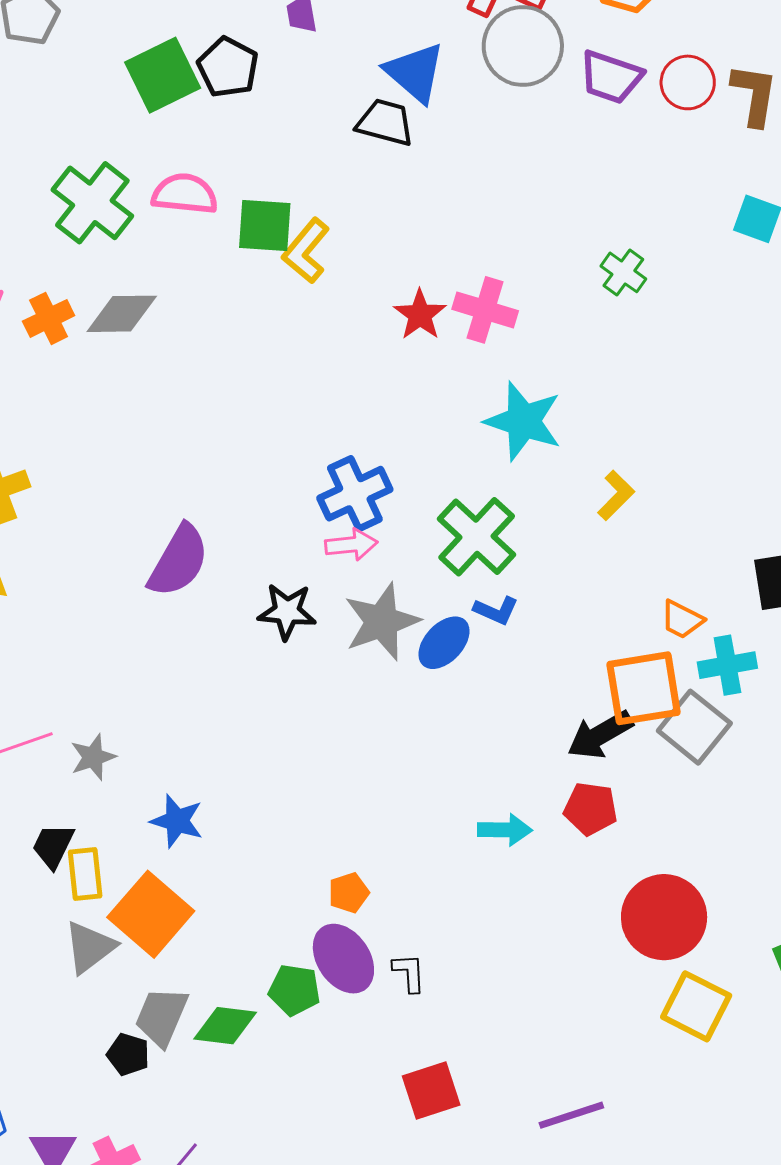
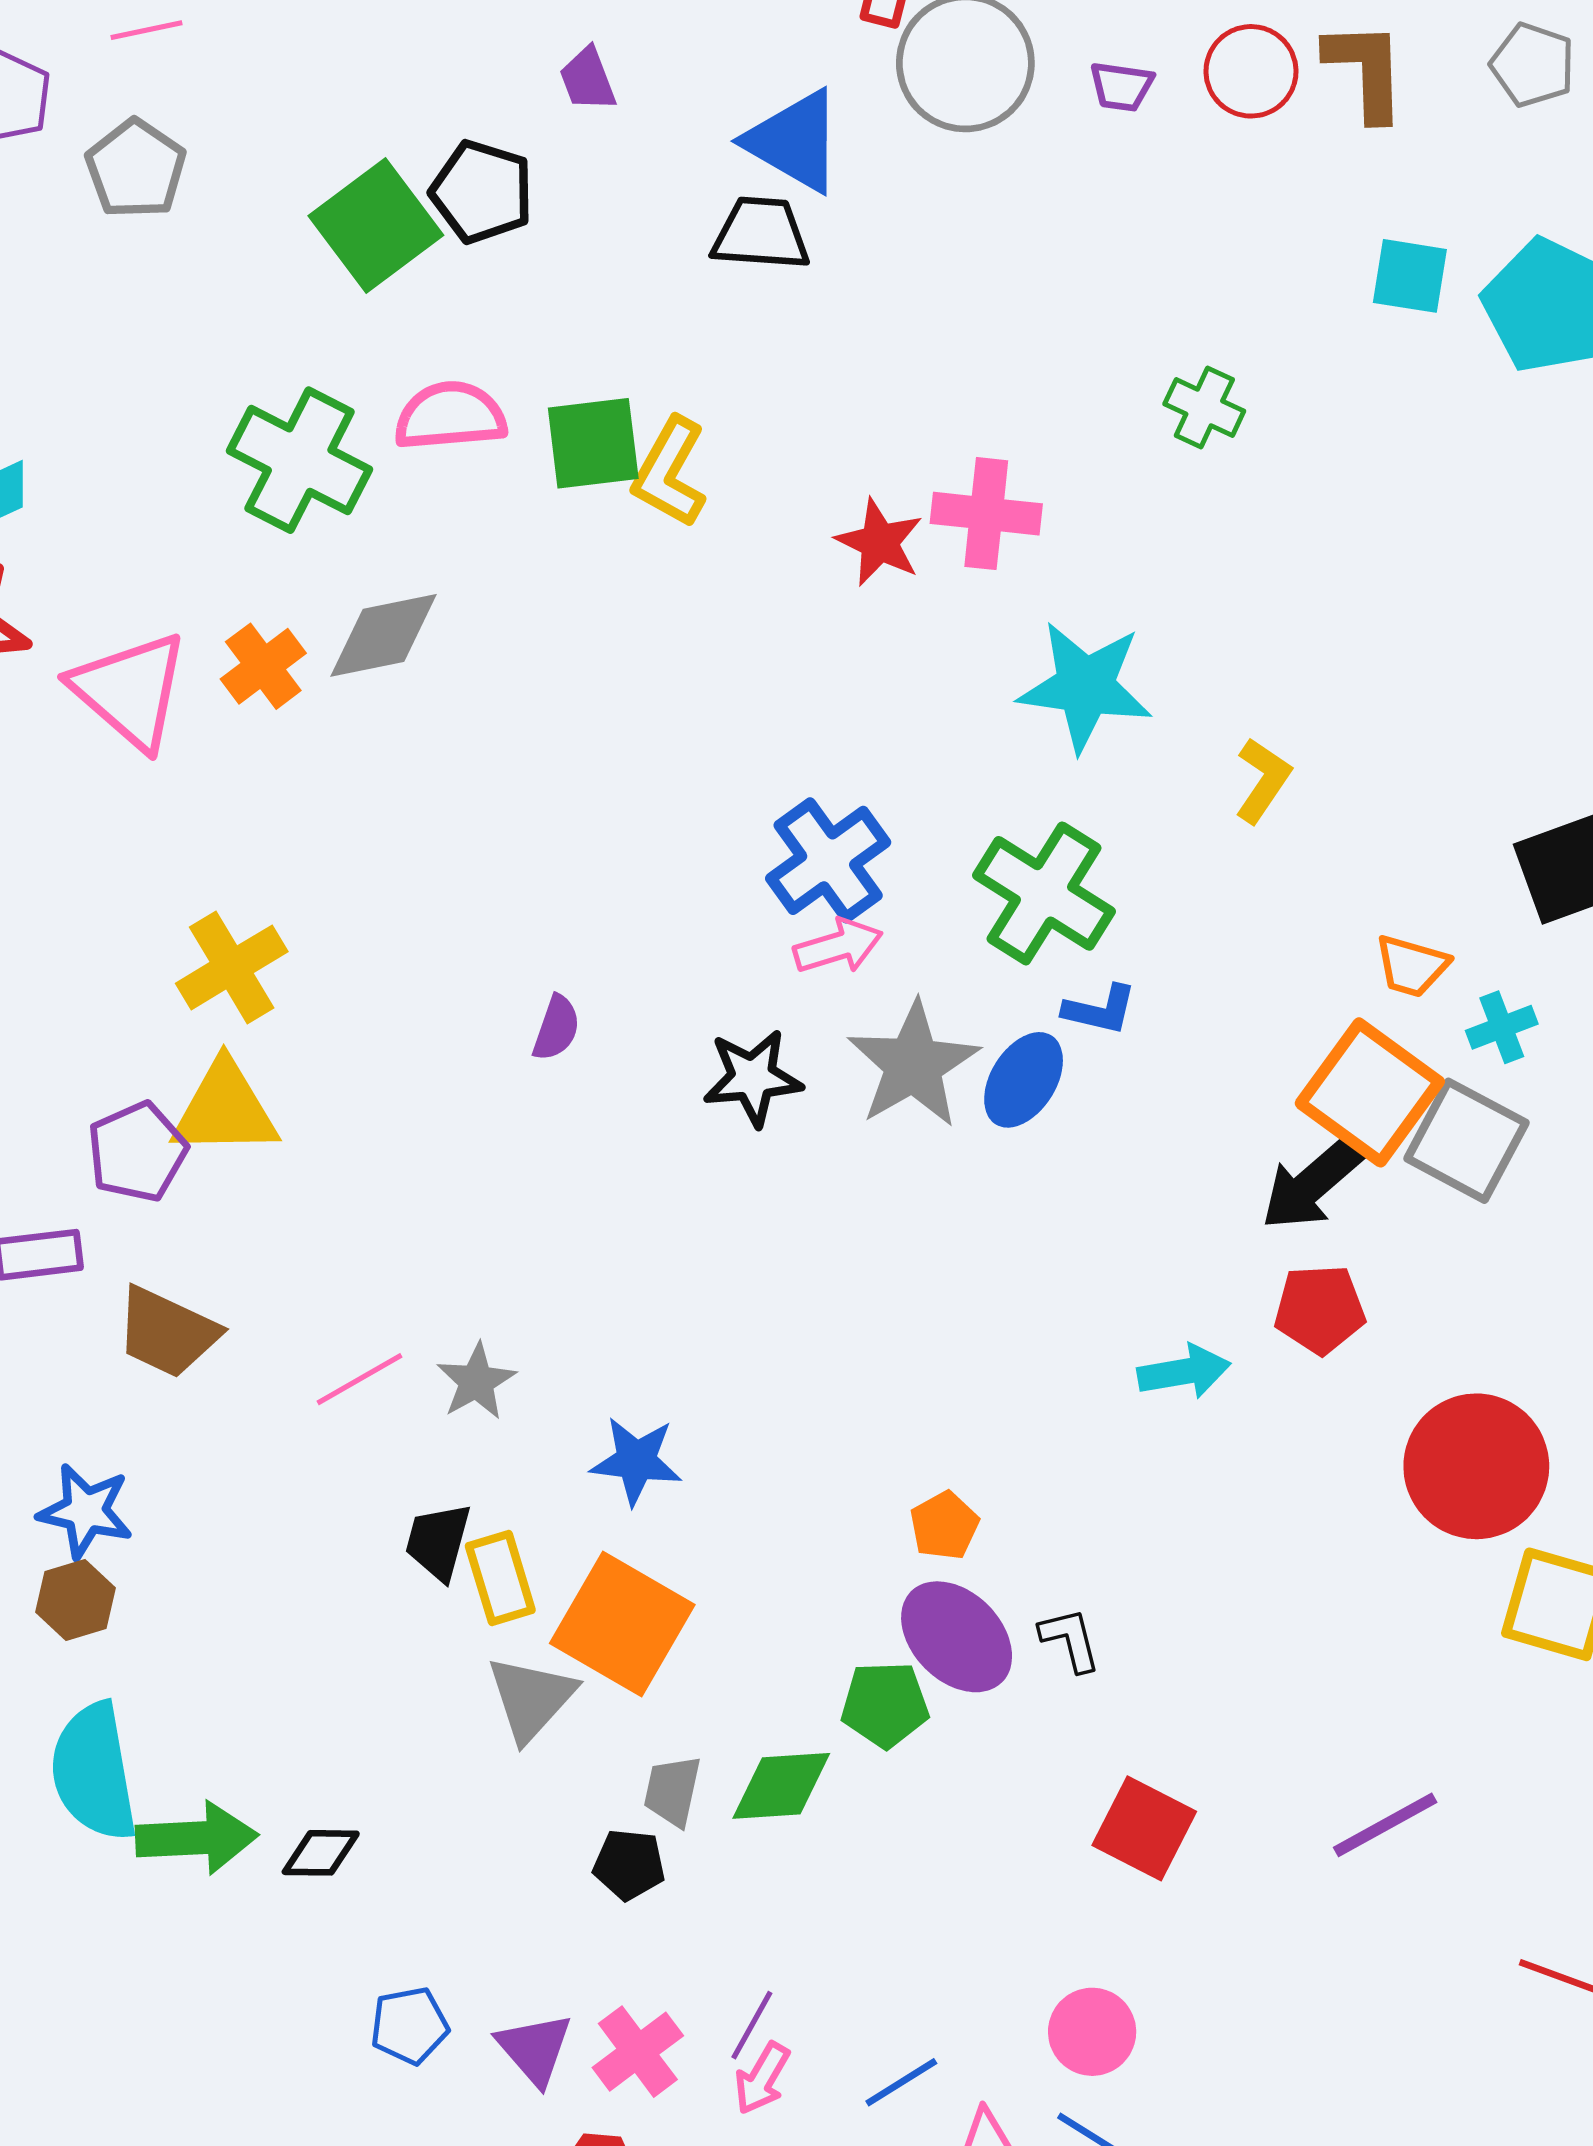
purple trapezoid: (611, 77) -> (1121, 86), size x0.6
purple semicircle: (179, 561) -> (556, 1028), size x0.5
cyan cross: (727, 665) -> (1502, 1027), size x0.7
orange square: (644, 688) -> (1370, 1092), turned -34
gray trapezoid: (161, 1017) -> (672, 1791), size x0.7
red square: (431, 1091) -> (1144, 1828), turned -34

